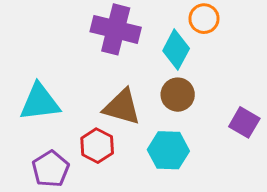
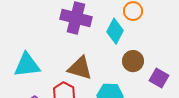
brown circle: (178, 95) -> (133, 61), moved

